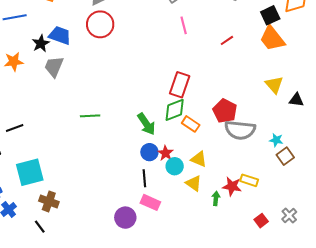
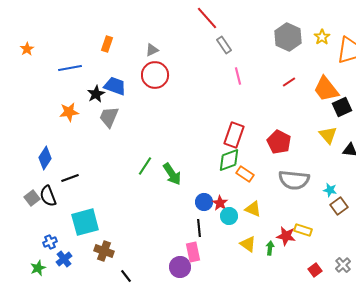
black square: (270, 15) -> (342, 107), moved
red line: (227, 40) -> (289, 82), moved
red pentagon: (225, 111) -> (279, 142), moved
green line: (90, 116) -> (145, 166), turned -54
green arrow: (146, 124) -> (172, 174), moved
yellow triangle: (194, 183) -> (248, 244), moved
pink rectangle: (150, 202) -> (193, 252), moved, turned 54
black line: (40, 227) -> (126, 276), moved

